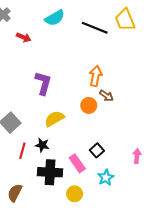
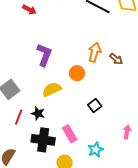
brown arrow: (106, 96) -> (116, 59), moved
orange circle: (89, 105) -> (77, 73), moved
black square: (97, 150) -> (95, 106), moved

